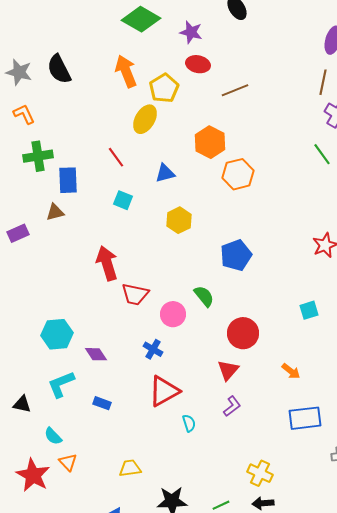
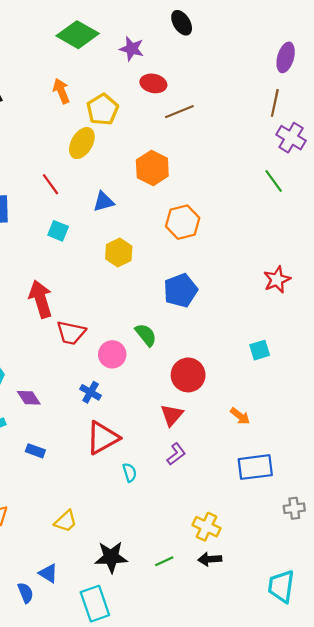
red ellipse: (198, 64) -> (153, 83), moved
orange arrow: (126, 71) -> (61, 91), size x0.7
orange hexagon: (238, 174) -> (183, 222), moved
yellow trapezoid: (130, 468) -> (66, 521), turned 145

